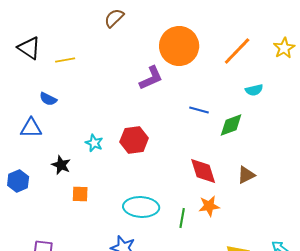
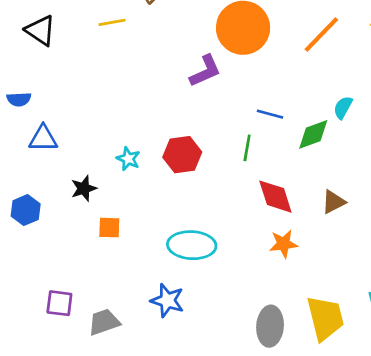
yellow line: (65, 60) -> (112, 22), moved
cyan semicircle: (254, 90) -> (343, 107), moved, turned 132
blue semicircle: (48, 99) -> (19, 99), moved, turned -30
black star: (61, 165) -> (84, 188), turned 30
green line: (182, 218) -> (247, 148), moved

